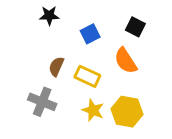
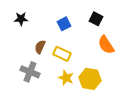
black star: (49, 16) -> (21, 19), moved
orange semicircle: (126, 61) -> (106, 45), moved

